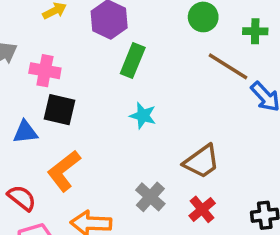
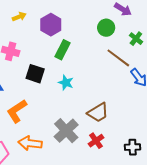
green cross: (255, 31) -> (136, 39), turned 32
black square: (60, 110) -> (35, 74), moved
gray cross: (150, 197) -> (66, 131), size x1.4

